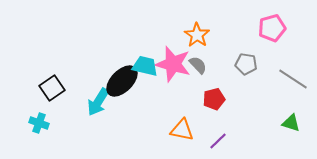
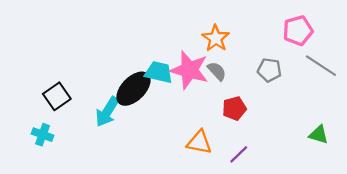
gray line: (293, 79) -> (321, 66), moved

